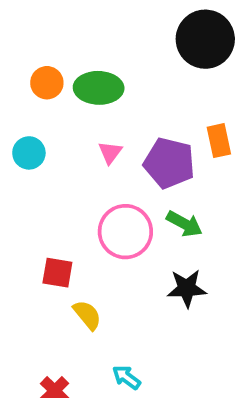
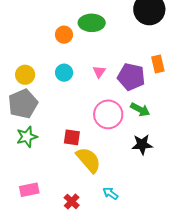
green ellipse: (99, 88) -> (92, 23), moved
cyan circle: (29, 153) -> (64, 73), moved
yellow semicircle: (87, 315) -> (88, 160), size x1.6

